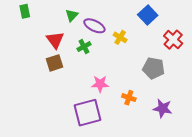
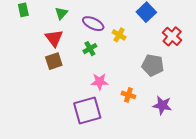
green triangle: (72, 15) -> (61, 13), moved
green cross: (84, 47) -> (90, 49), moved

